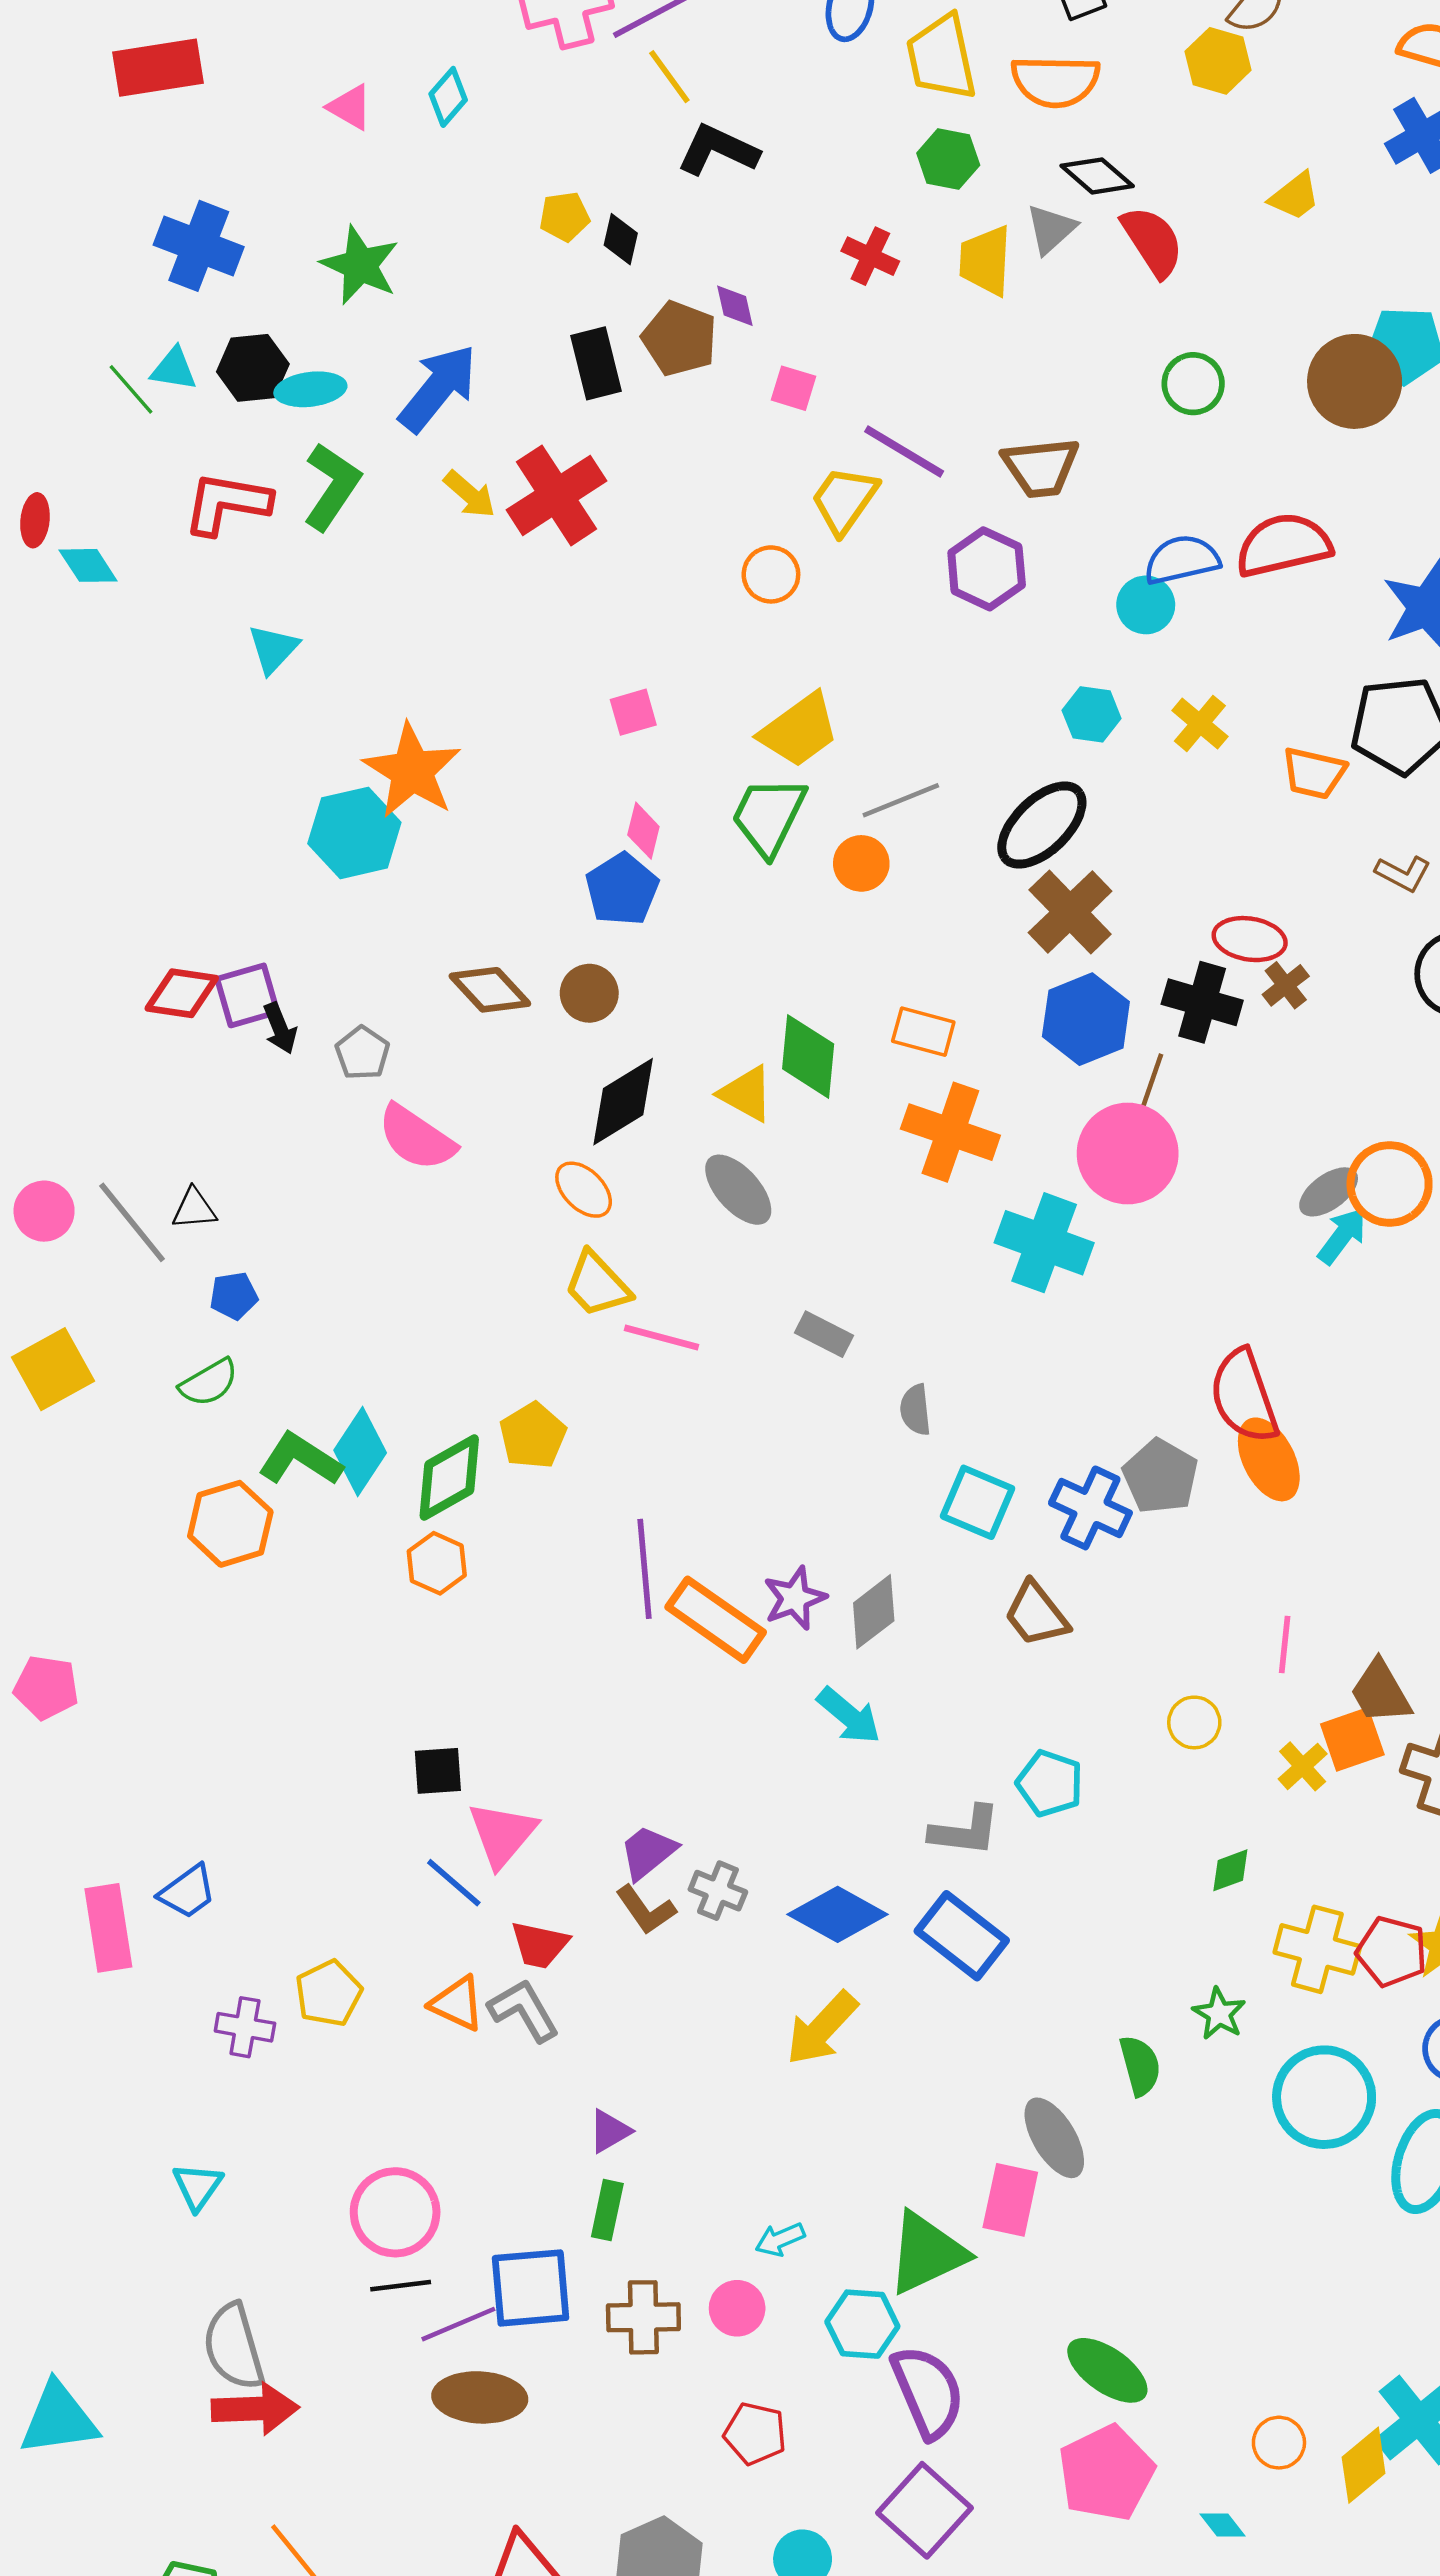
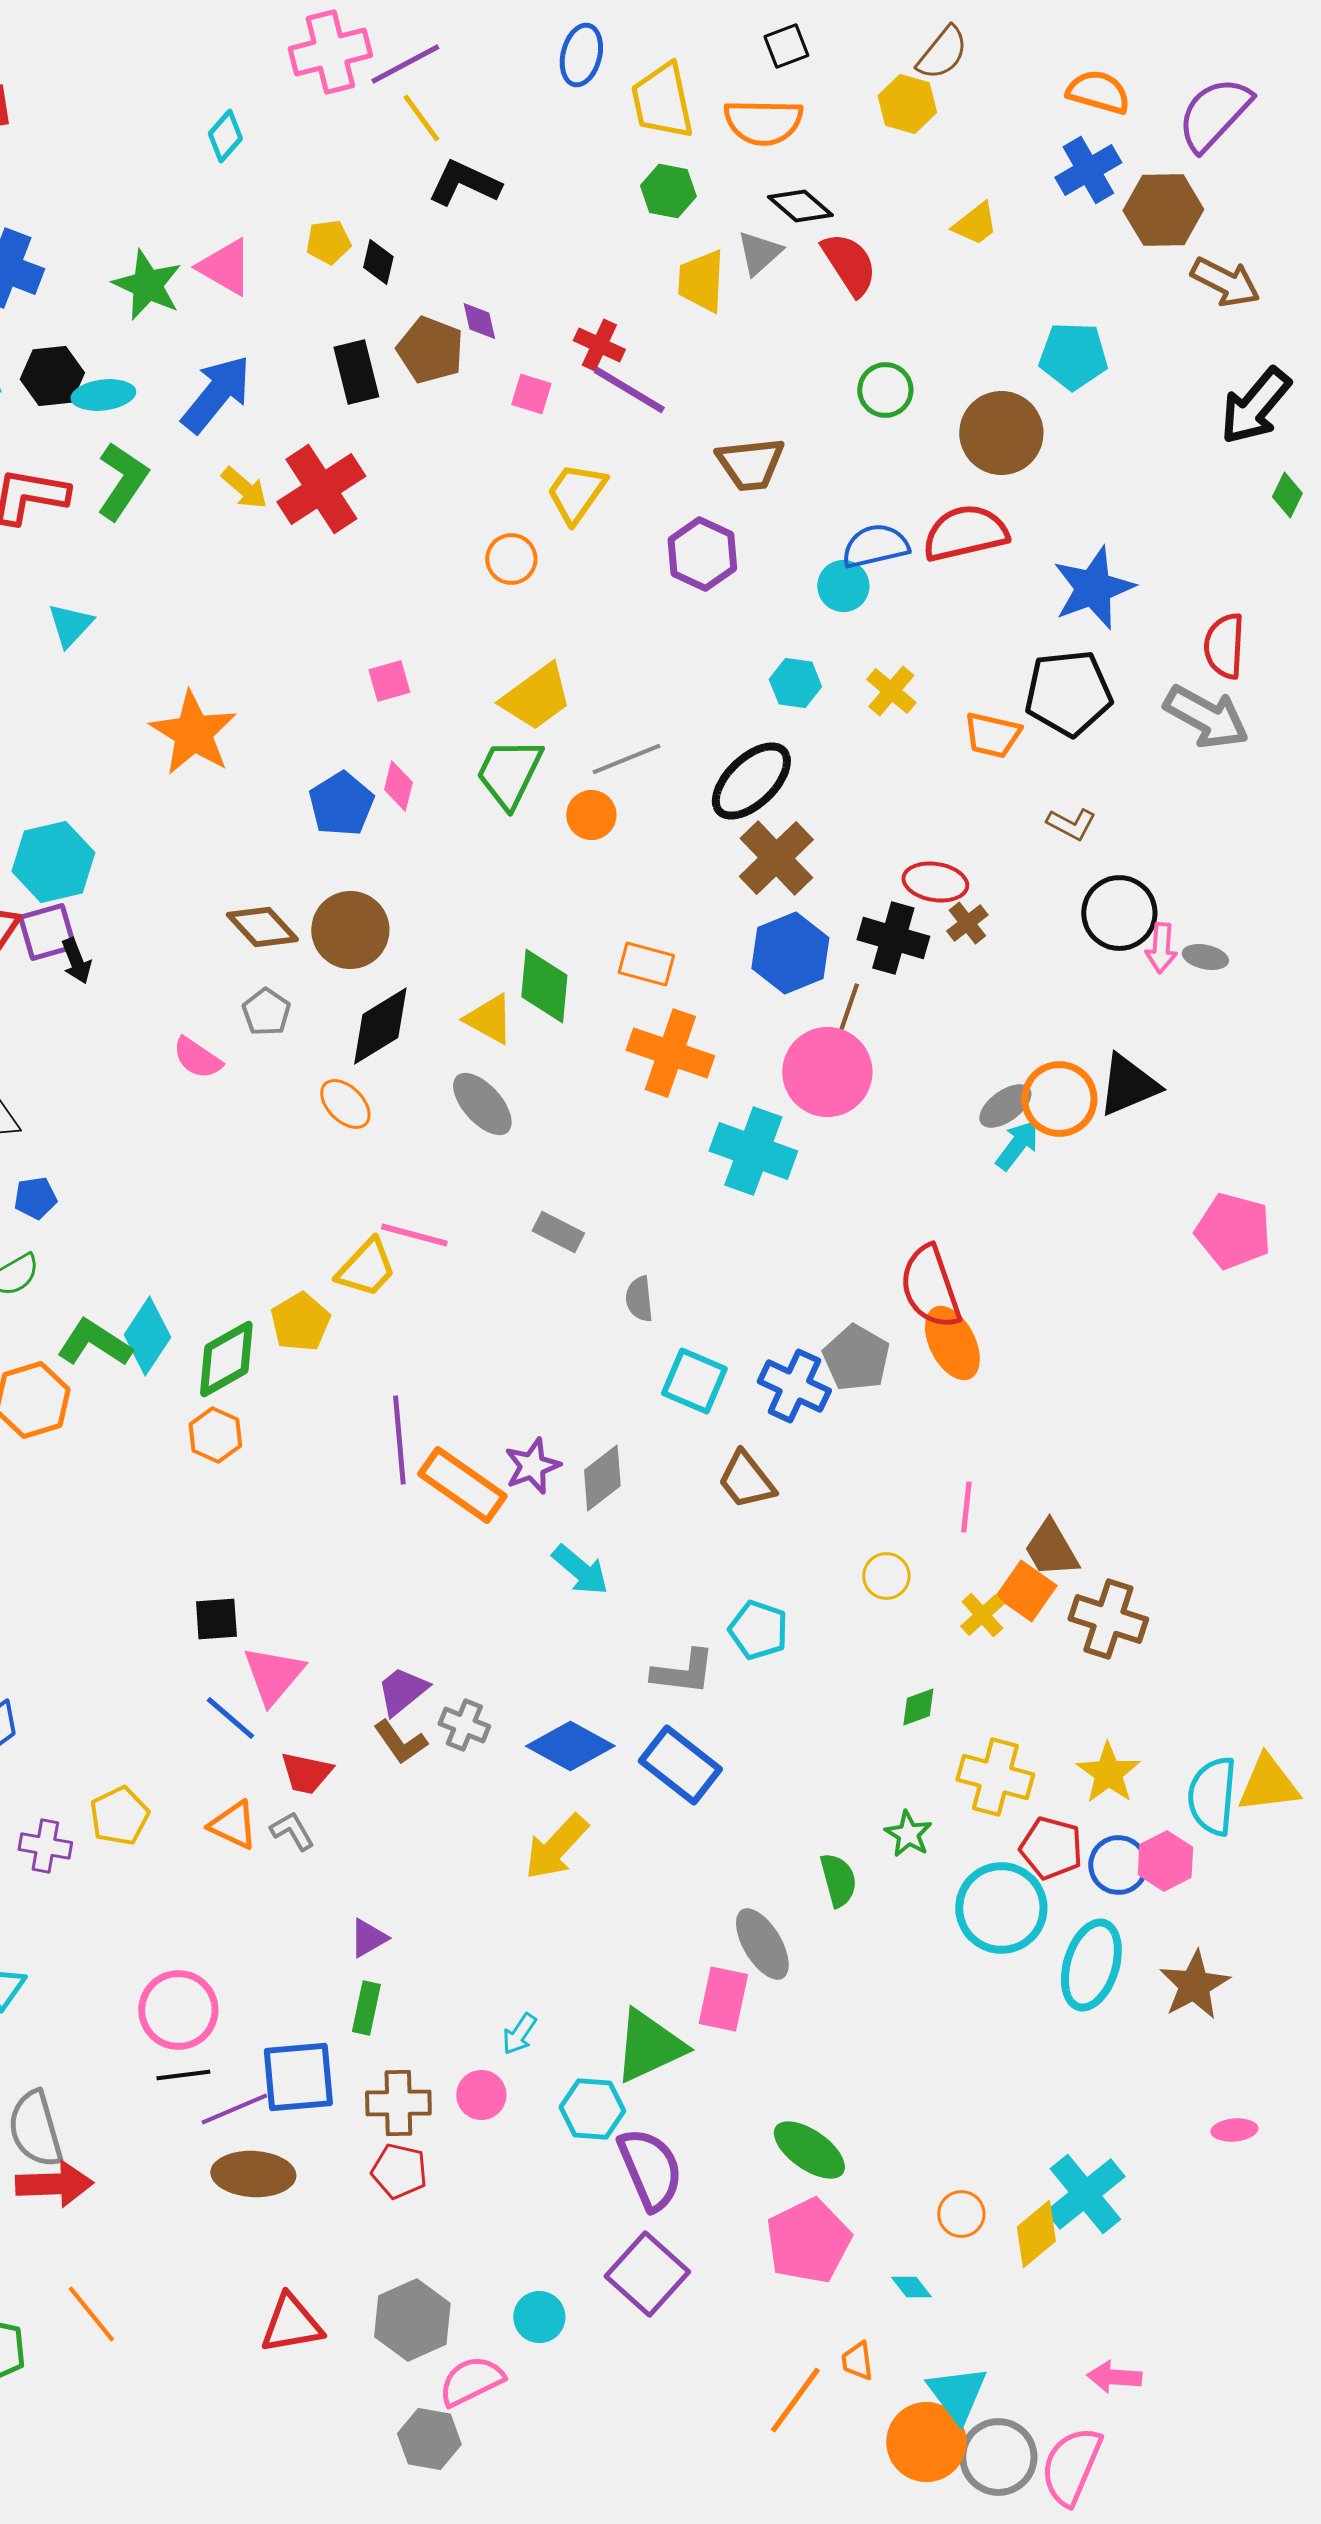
pink triangle: (350, 107) -> (225, 267), moved, size x1.4
red cross: (870, 256) -> (599, 345), moved
brown circle: (1355, 381) -> (1001, 433), moved
purple line: (904, 451) -> (629, 390), moved
cyan hexagon: (354, 833) -> (53, 862), moved
blue pentagon: (622, 889) -> (341, 804), moved
brown circle: (589, 993) -> (350, 930), size x1.5
gray pentagon: (362, 1053) -> (266, 1012), moved
pink semicircle: (417, 1138) -> (197, 1058), size x0.7
yellow trapezoid: (597, 1284) -> (366, 1268), moved, turned -94
orange square: (1352, 1739) -> (1026, 1591), turned -36
red pentagon: (1392, 1952) -> (1051, 1848), moved
gray L-shape: (524, 2010) -> (292, 1831), size x0.7
cyan arrow: (780, 2239) -> (519, 2034), turned -33
red pentagon: (755, 2434) -> (399, 2171), moved

